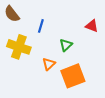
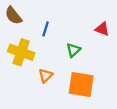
orange triangle: (49, 64) -> (46, 76), moved
orange square: (73, 76) -> (81, 84), turned 30

